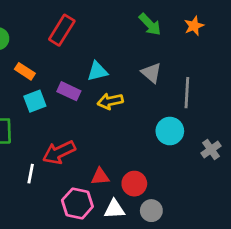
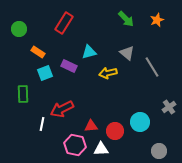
gray line: (187, 93) -> (152, 67), turned -35
yellow arrow: (110, 101) -> (108, 73), moved
cyan circle: (170, 131) -> (140, 122), moved
gray circle: (151, 211) -> (159, 151), moved

